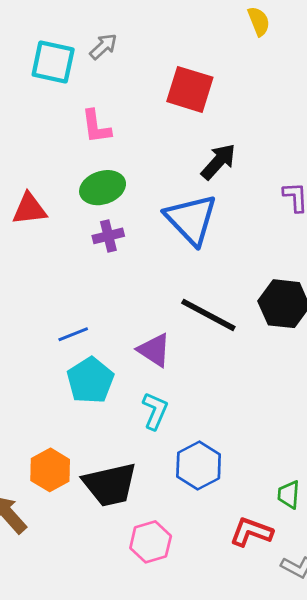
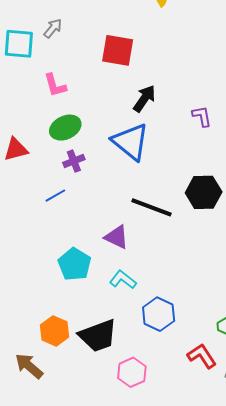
blue line: (73, 334) -> (55, 196), moved
cyan L-shape: (155, 411) -> (123, 280), turned -68
red L-shape: (251, 532) -> (202, 356), turned 44

